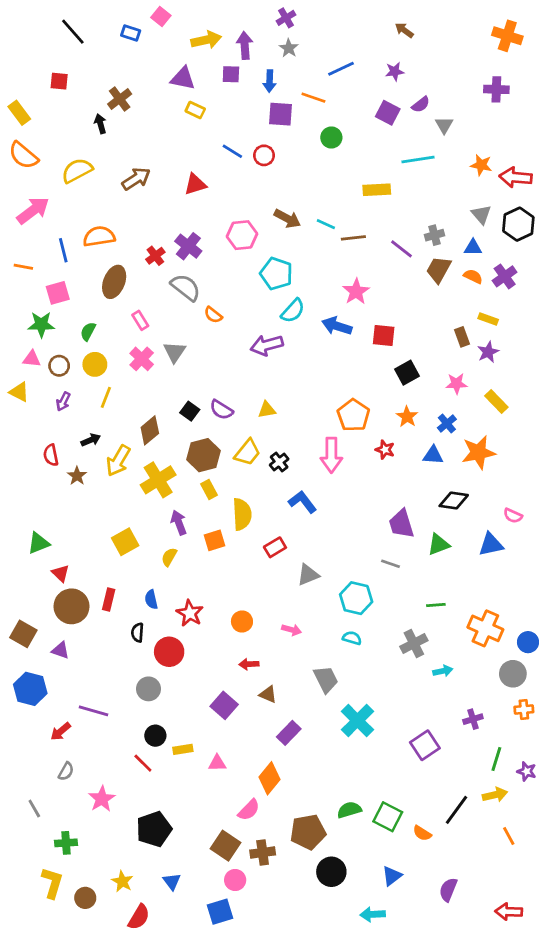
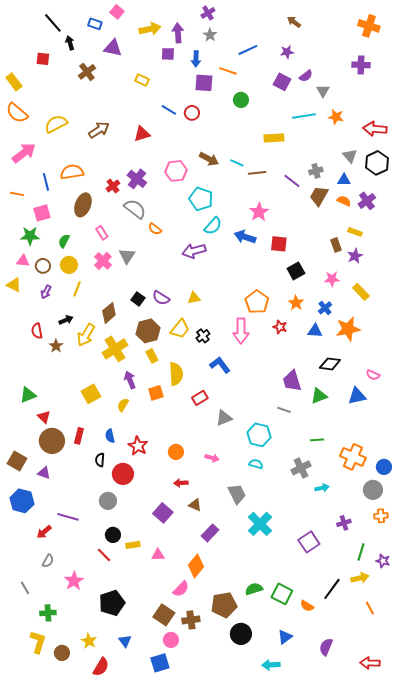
purple triangle: (183, 78) -> (113, 48), moved
black arrow: (100, 124) -> (70, 43), moved
orange star: (481, 165) -> (336, 117), moved

